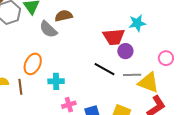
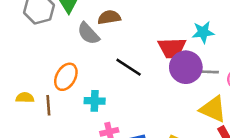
purple circle: (125, 51) -> (186, 67), size x1.6
black line: (105, 69) -> (129, 67), moved
gray line: (132, 75) -> (207, 72), moved

